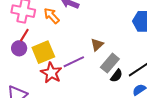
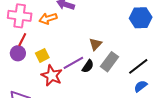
orange arrow: (52, 16) -> (48, 19), turned -60
yellow square: (43, 52) -> (42, 55), size x0.6
black semicircle: (116, 76) -> (88, 66), moved

